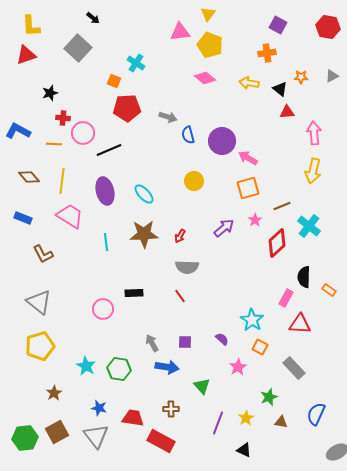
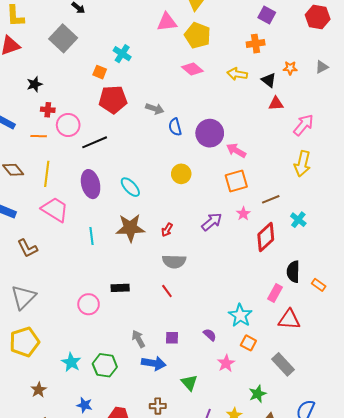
pink arrow: (314, 133) -> (303, 125), turned 45
cyan cross: (309, 226) -> (298, 220), size x0.7
gray triangle: (39, 302) -> (23, 297), turned 36

